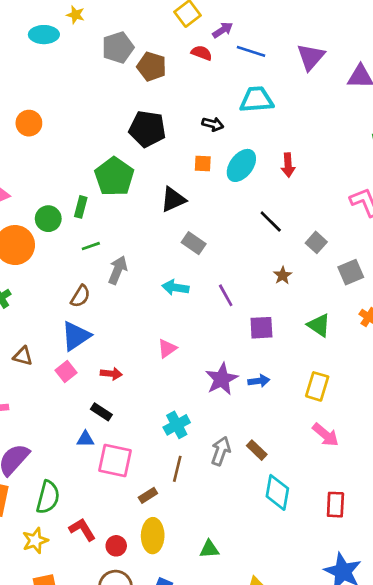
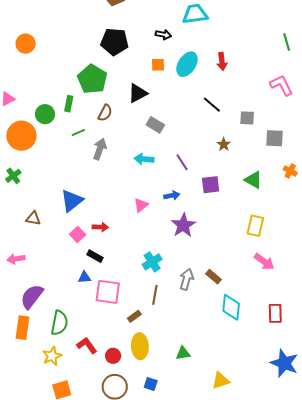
gray square: (316, 242) -> (247, 118), turned -35
gray square: (351, 272) -> (275, 138), turned 30
brown semicircle: (80, 296) -> (105, 113), moved
pink square: (66, 371) -> (78, 234), moved
blue arrow: (259, 381) -> (172, 196), moved

